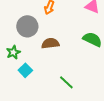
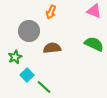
green line: (66, 82) -> (44, 87), moved

